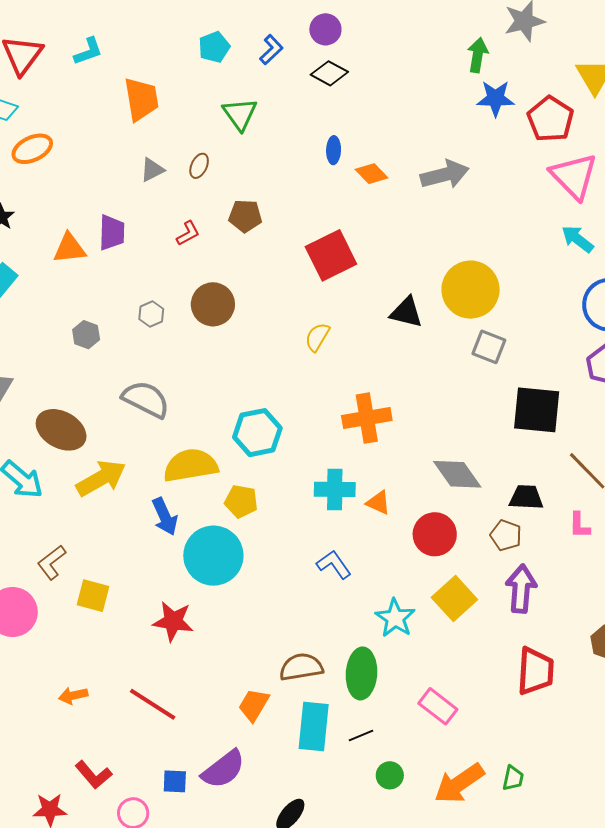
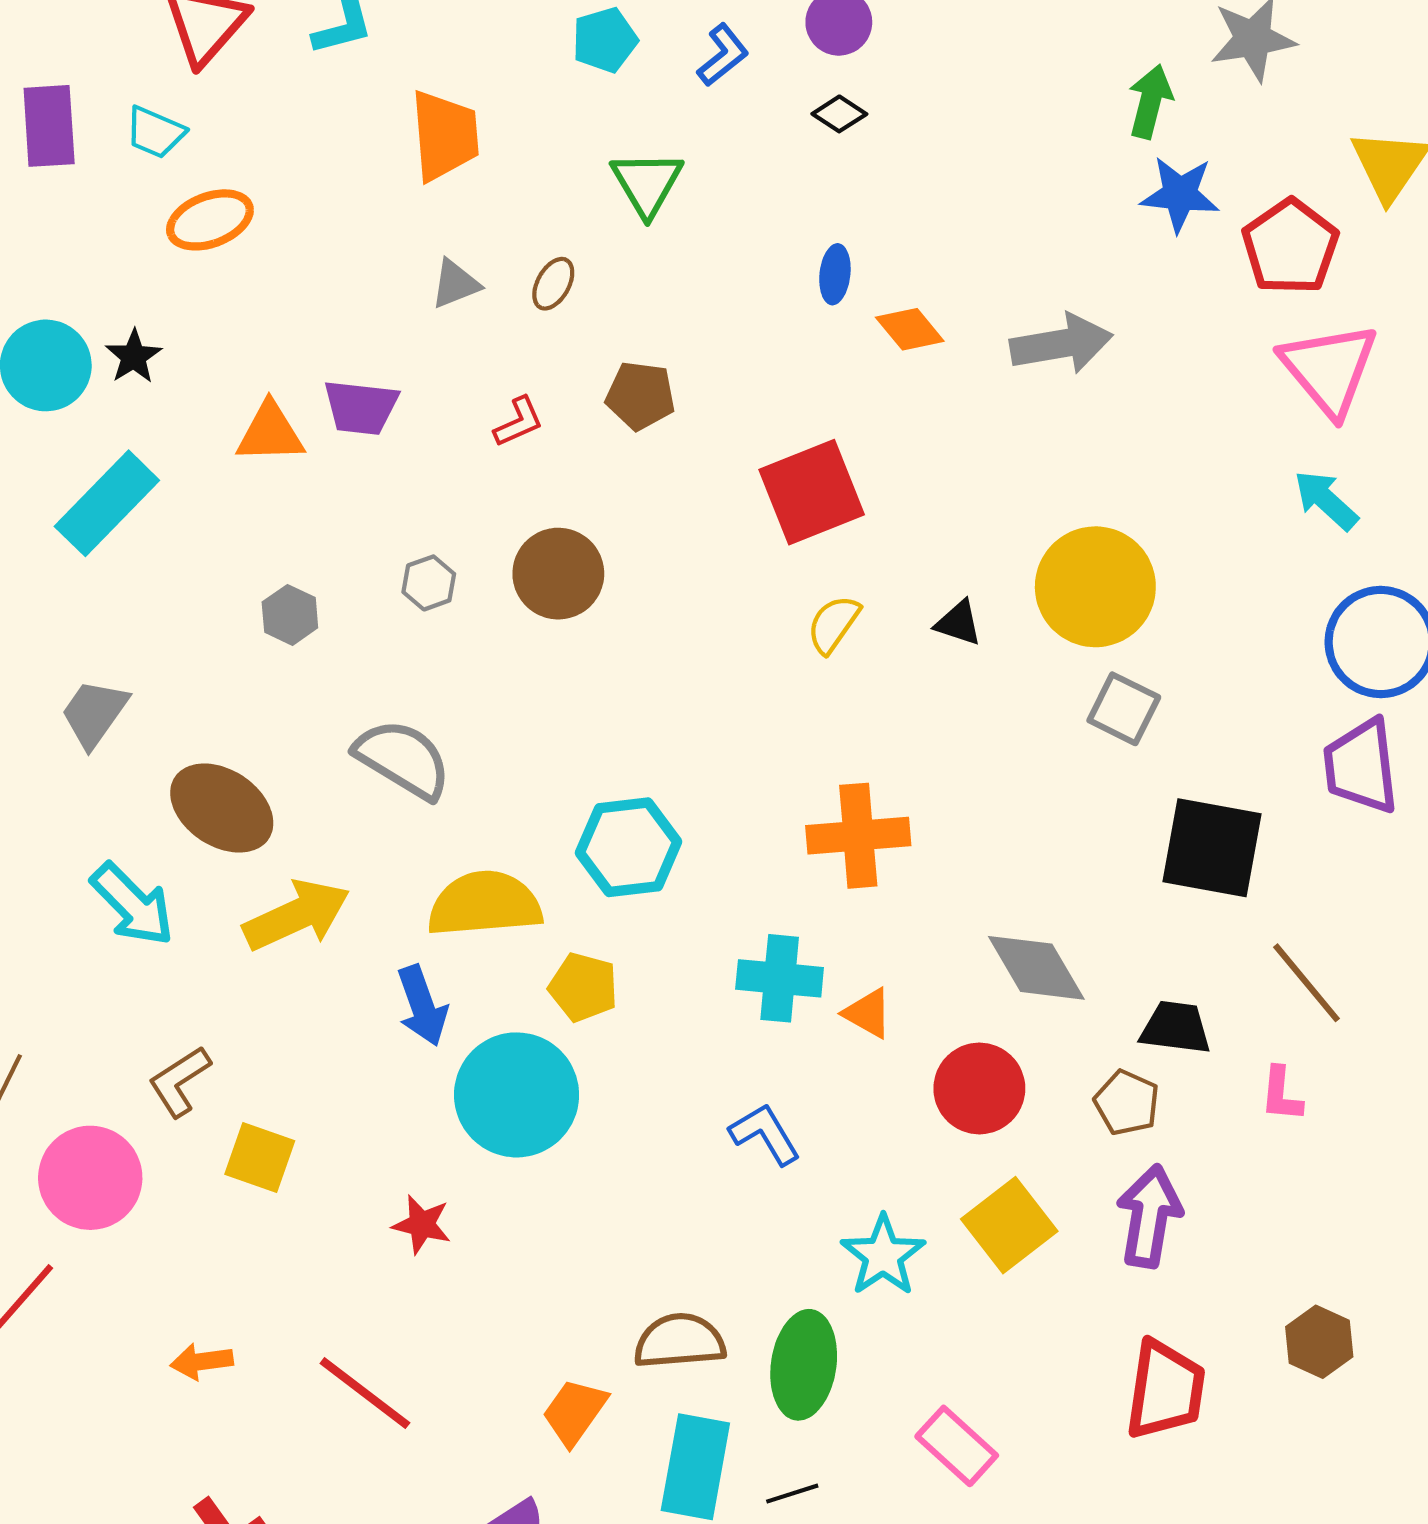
black diamond: (329, 73) -> (839, 114), size x0.7
purple trapezoid: (112, 233) -> (361, 407), turned 90
black triangle: (406, 312) -> (958, 623), size x0.7
yellow semicircle: (317, 337) -> (833, 624), moved
red star: (173, 621) -> (422, 1224), size x0.7

